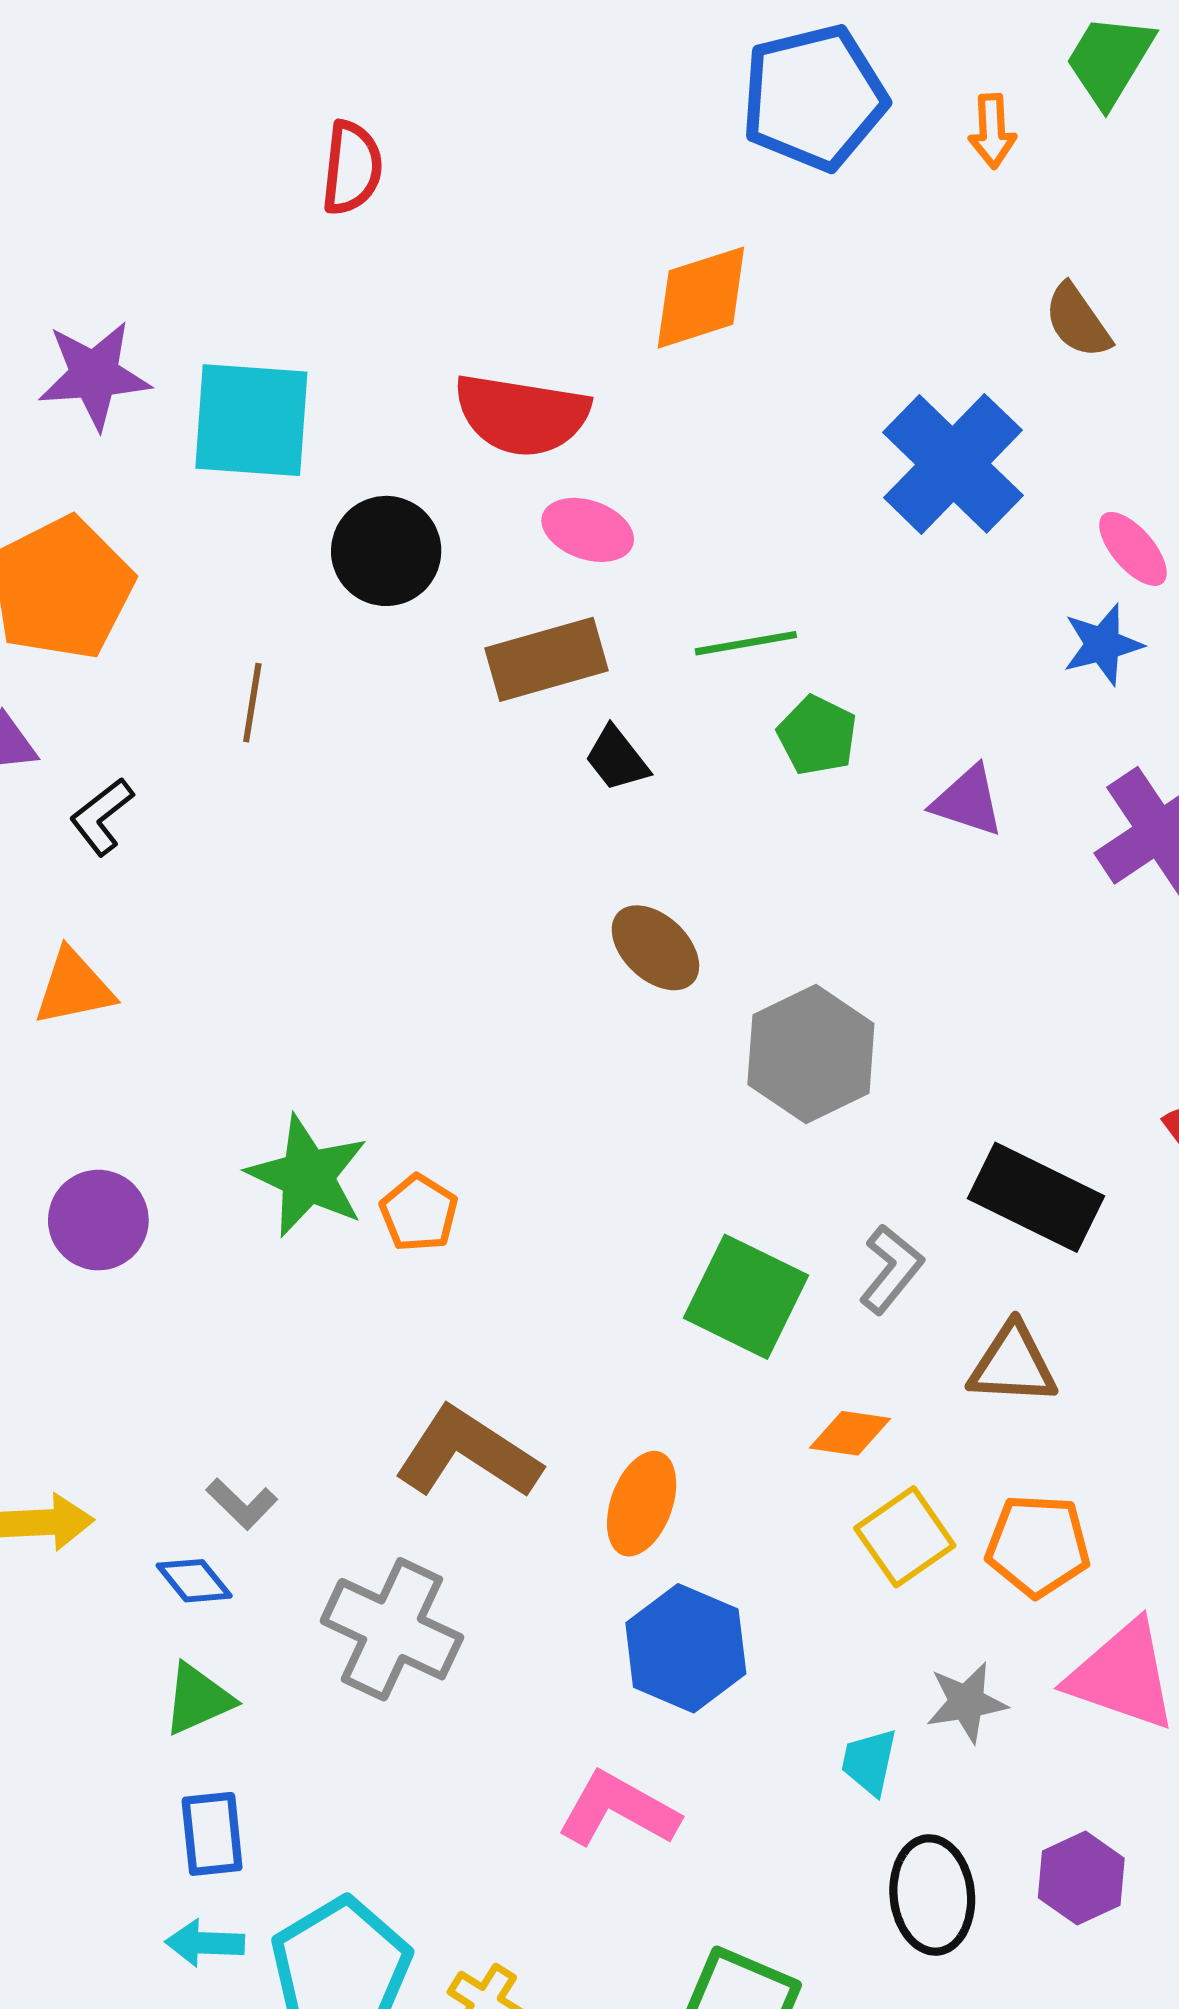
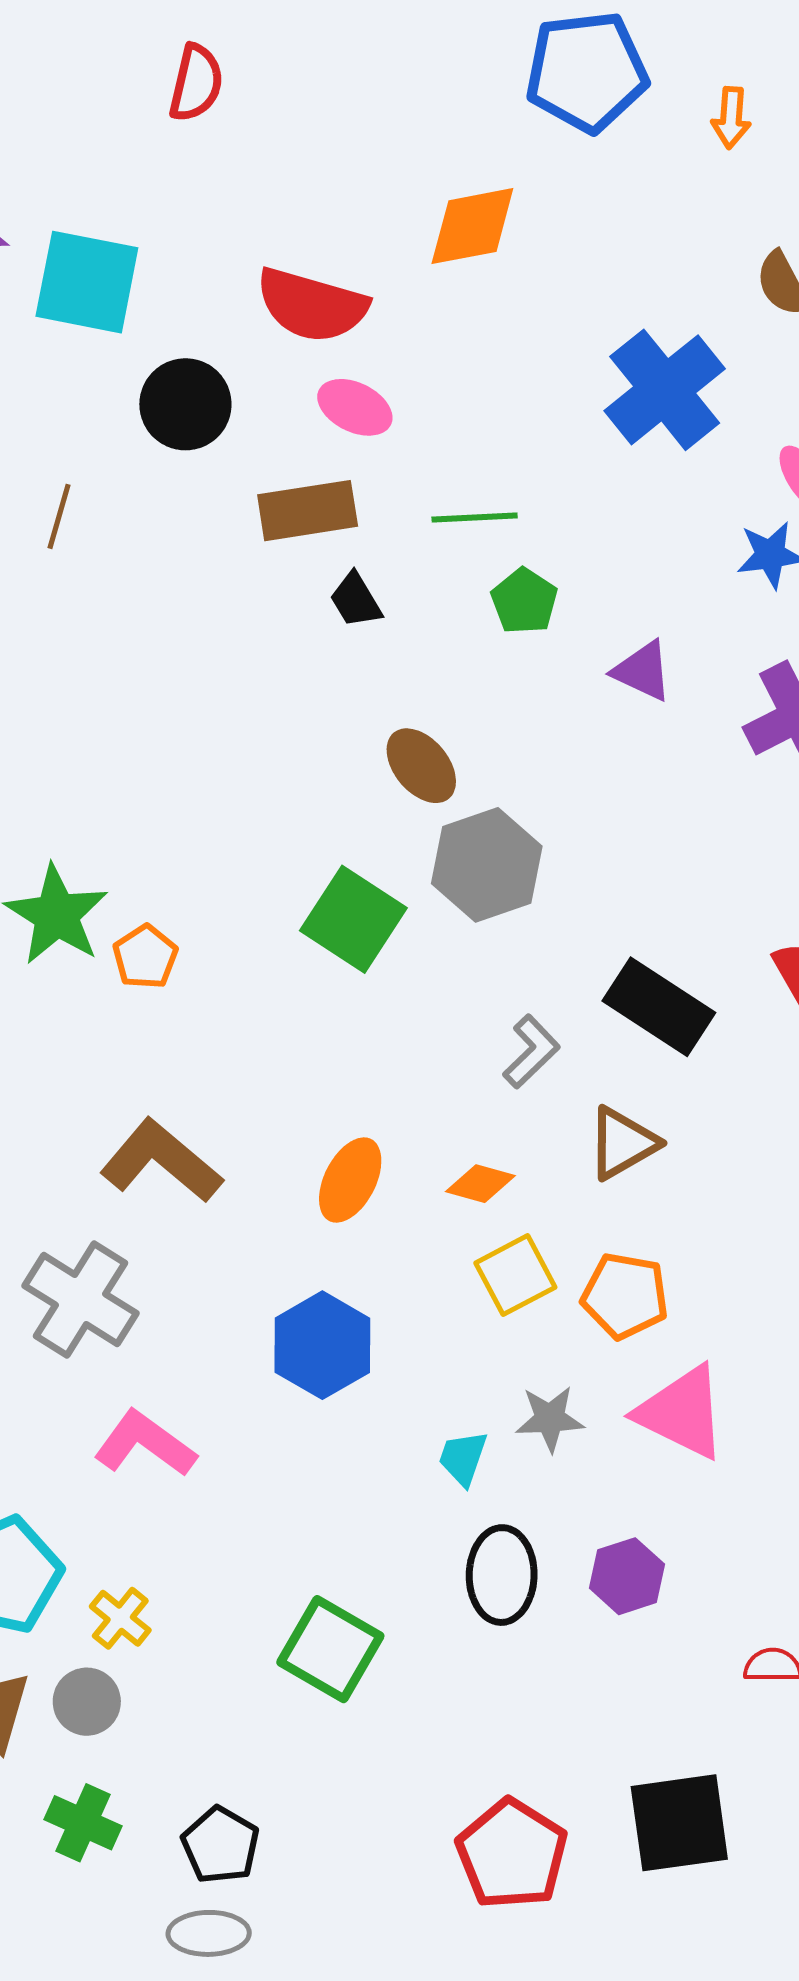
brown ellipse: (655, 948) -> (421, 766), moved
green square: (746, 1297) -> (353, 919), moved
brown triangle: (1013, 1364) -> (623, 1143), turned -40
orange ellipse: (642, 1504) -> (350, 1180), moved
pink L-shape: (618, 1810) -> (145, 1444), moved

